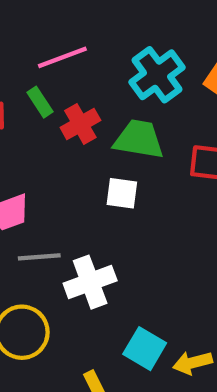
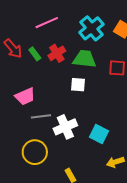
green rectangle: (40, 102) -> (35, 54), moved
cyan square: (145, 349) -> (99, 134), moved

